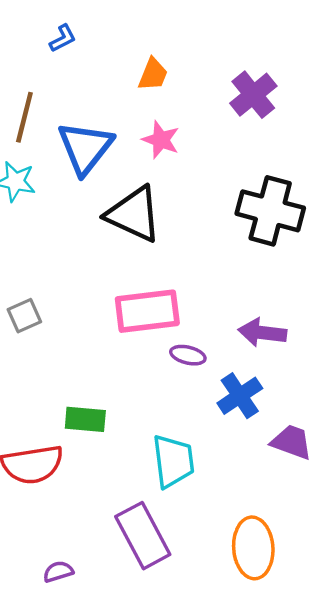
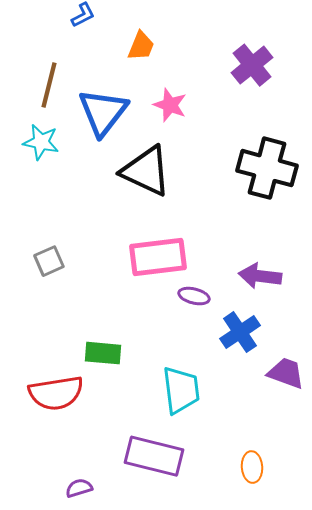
orange trapezoid: (153, 74) -> (141, 46), moved
purple rectangle: (143, 536) -> (154, 456), turned -48
orange ellipse: (253, 548) -> (252, 467), size x0.6

